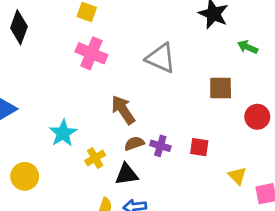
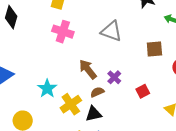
purple cross: (160, 146) -> (114, 77), moved, turned 32
red square: (199, 147) -> (143, 91), turned -32
yellow cross: (95, 158) -> (71, 104), size x1.5

